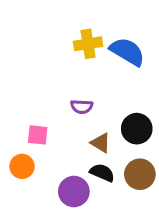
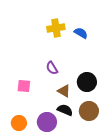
blue semicircle: (127, 52) -> (81, 33), size x0.6
purple semicircle: (82, 107) -> (52, 68), turned 56
orange circle: (22, 166) -> (19, 123), moved

